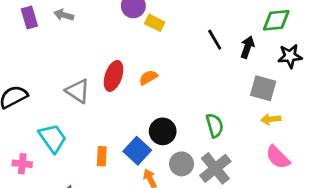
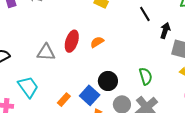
black arrow: (247, 47) -> (165, 31), moved
gray triangle: (78, 91) -> (46, 52), turned -30
orange rectangle: (102, 156) -> (64, 100), turned 40

